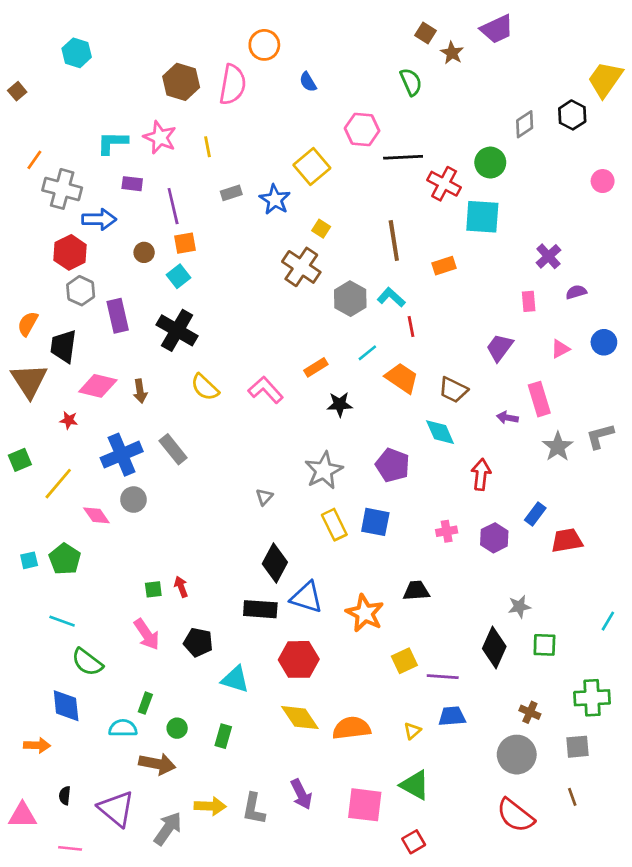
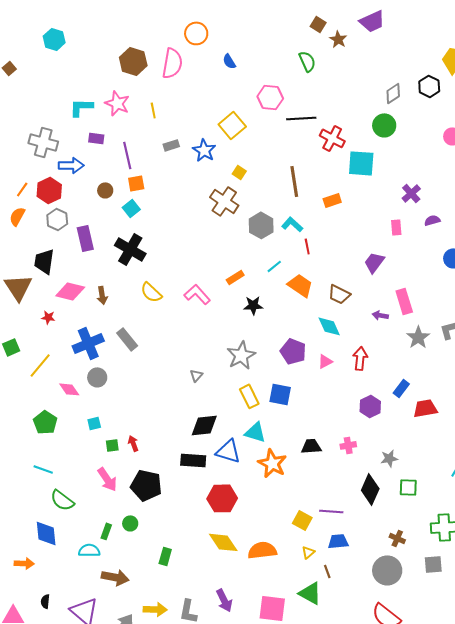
orange line: (34, 160) -> (22, 189), moved
green circle: (490, 163) -> (384, 125), moved
orange semicircle: (28, 324) -> (17, 216), moved
pink triangle: (560, 349) -> (325, 361), moved
pink cross: (447, 531) -> (348, 445), moved
cyan square: (29, 560) -> (94, 423), moved
black diamond: (275, 563) -> (204, 425), turned 56
black pentagon: (198, 642) -> (146, 485), size x1.4
yellow square: (404, 661) -> (302, 520), moved, turned -36
cyan triangle: (235, 679) -> (255, 432), moved
green circle: (177, 728) -> (130, 523), moved
brown line: (572, 797) -> (327, 571), moved

